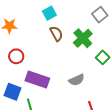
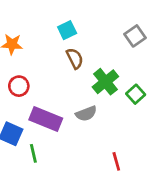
green cross: (83, 38) -> (105, 82), moved
gray semicircle: (77, 80) -> (86, 114), moved

